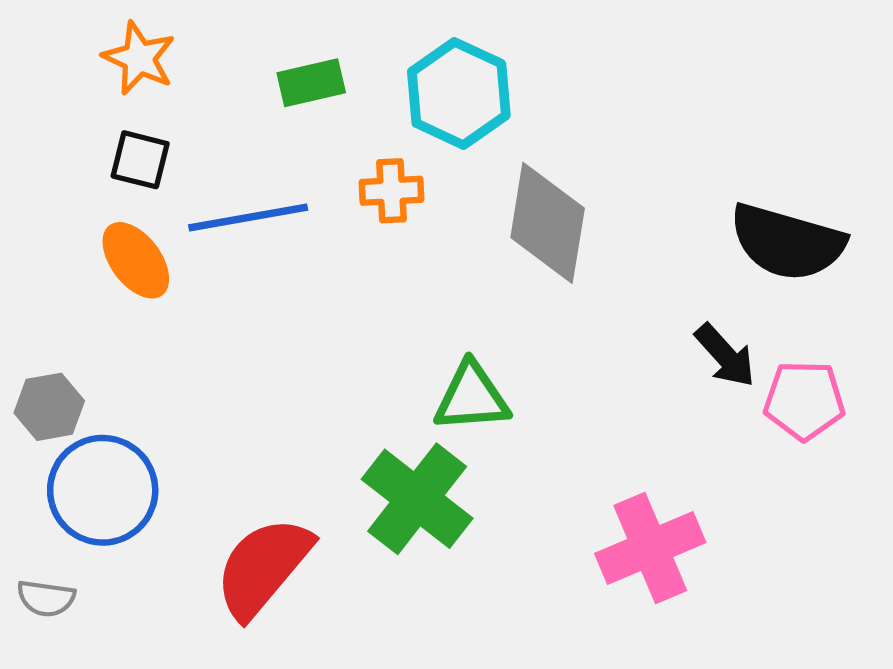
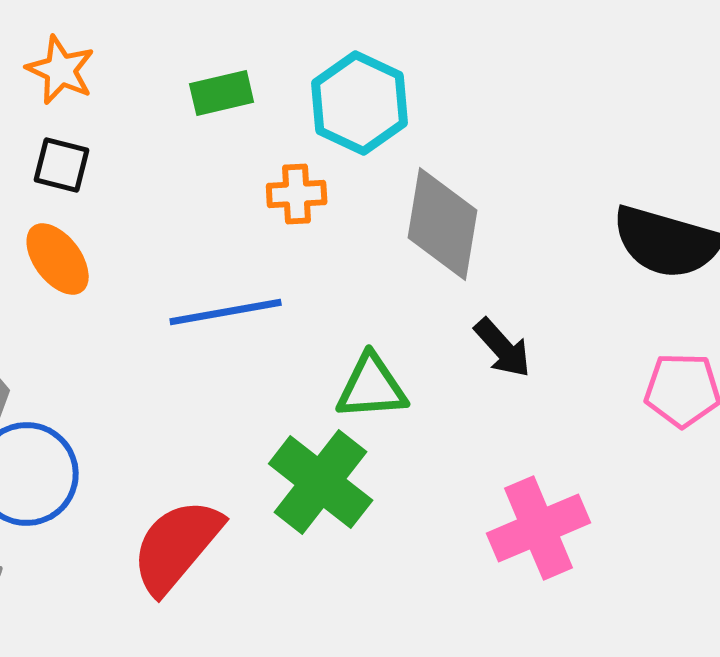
blue line: (248, 218) -> (226, 312), moved
black arrow: (725, 355) -> (503, 348), moved

